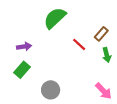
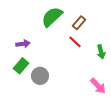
brown rectangle: (101, 34) -> (79, 23), moved
gray circle: (51, 90) -> (40, 76), moved

